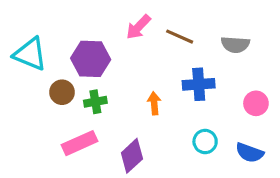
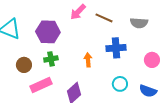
brown circle: (62, 92) -> (24, 65), moved

